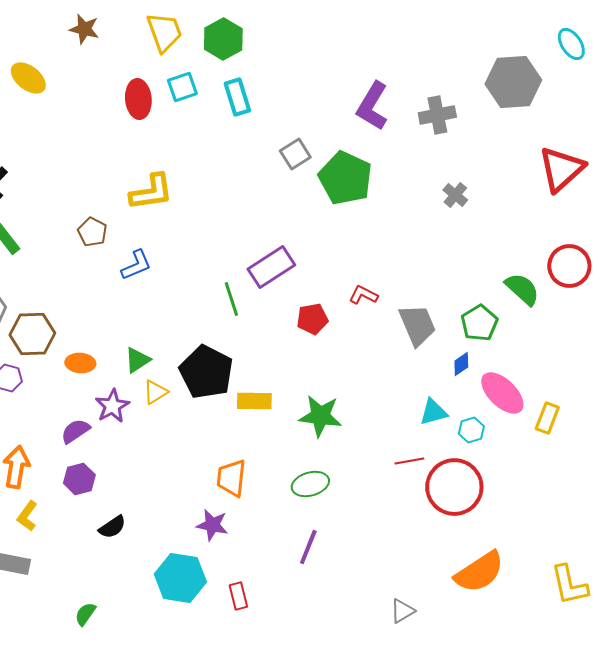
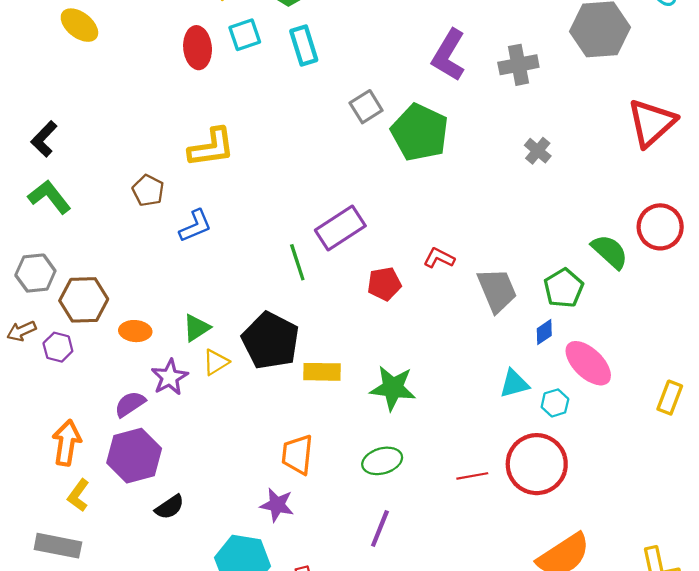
yellow rectangle: (547, 418) -> (670, 398), moved
red line: (409, 461) -> (472, 476), moved
purple hexagon: (79, 479) -> (134, 456), size x1.6

